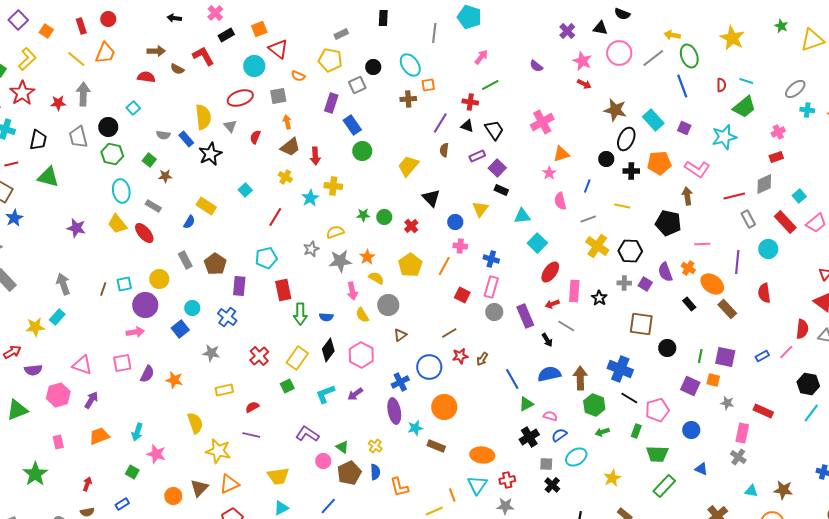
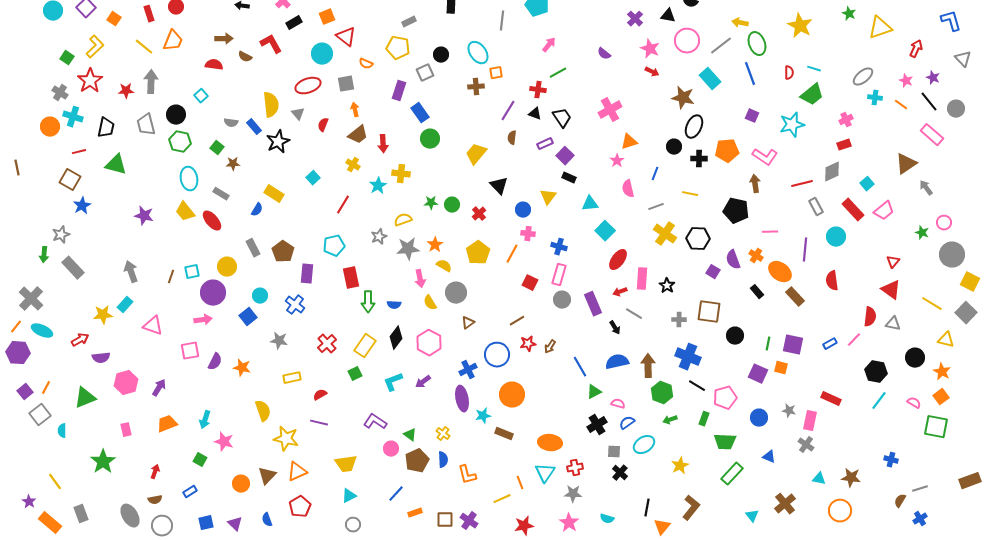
cyan rectangle: (653, 120) -> (710, 79), moved
gray cross: (624, 283) -> (679, 320), moved
pink triangle: (82, 365) -> (153, 326), moved
gray star: (727, 403) -> (789, 411), moved

